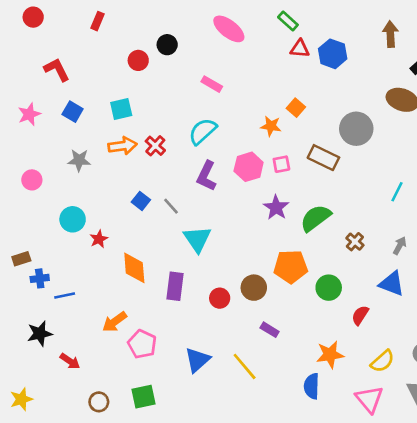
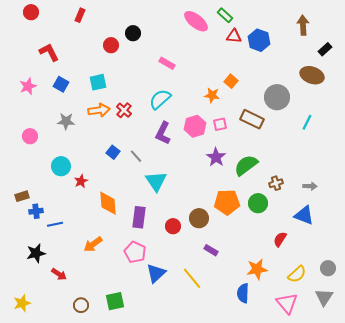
pink ellipse: (229, 29) -> (196, 21), moved
cyan line: (397, 192) -> (307, 122), moved
brown cross: (355, 242) -> (276, 183), turned 32
gray arrow: (400, 246) -> (310, 186), turned 64
green circle: (329, 288) -> (258, 203), moved
pink pentagon: (142, 344) -> (135, 252), moved

